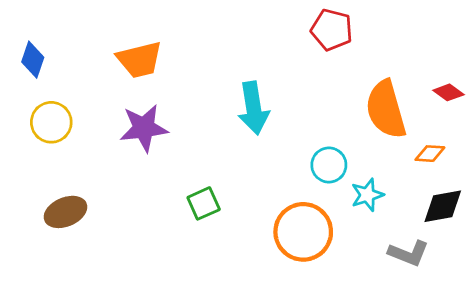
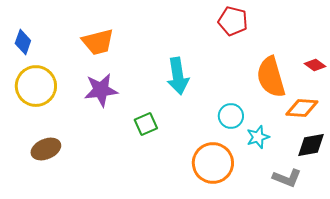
yellow circle: (51, 122) -> (36, 86), size x1.4
orange diamond: (430, 154) -> (302, 108), size x1.5
green square: (204, 203) -> (146, 124), moved

